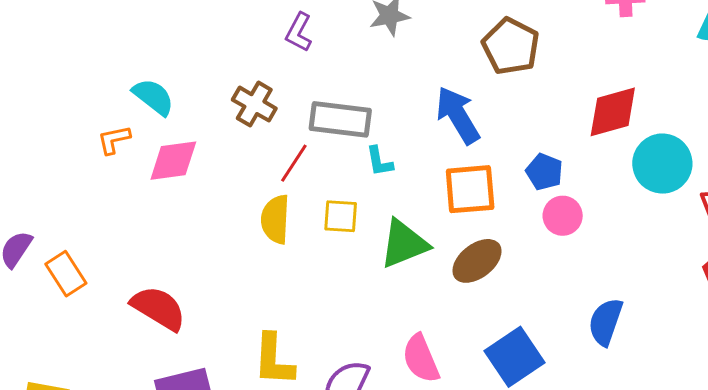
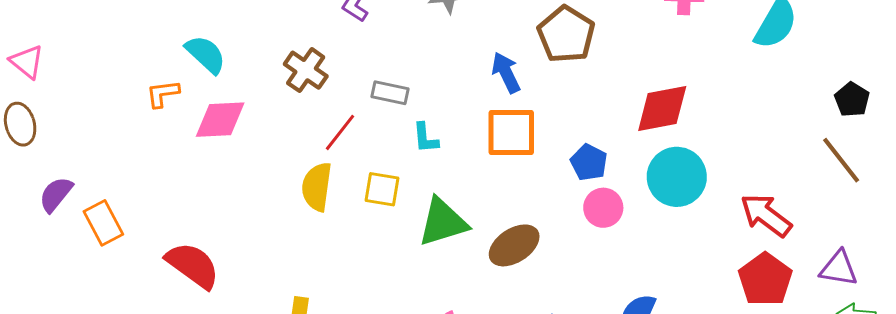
blue arrow: (458, 115) -> (506, 73), moved, size x0.7
gray rectangle: (340, 119) -> (390, 93), size x0.6
cyan circle: (662, 164) -> (677, 177), moved
orange square: (470, 189) -> (511, 132), moved

